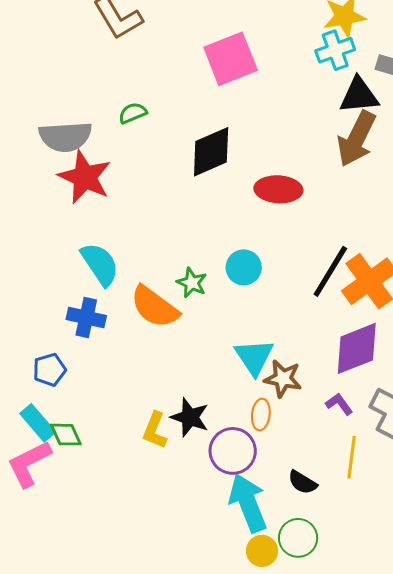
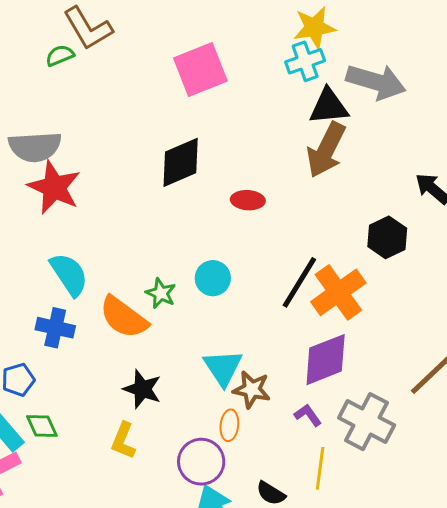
green semicircle: (133, 113) -> (60, 55), moved
red ellipse: (278, 189) -> (248, 200), size x0.7
black star: (190, 417) -> (142, 389), moved
green diamond: (66, 435) -> (42, 426), moved

